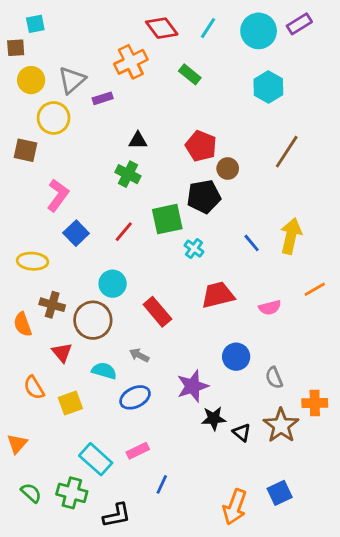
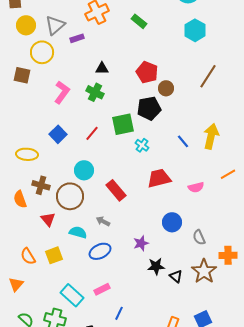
pink L-shape: (58, 195) -> (62, 92), moved
purple star: (193, 386) -> (141, 243), size x0.7
orange semicircle: (34, 388) -> (28, 256), moved

